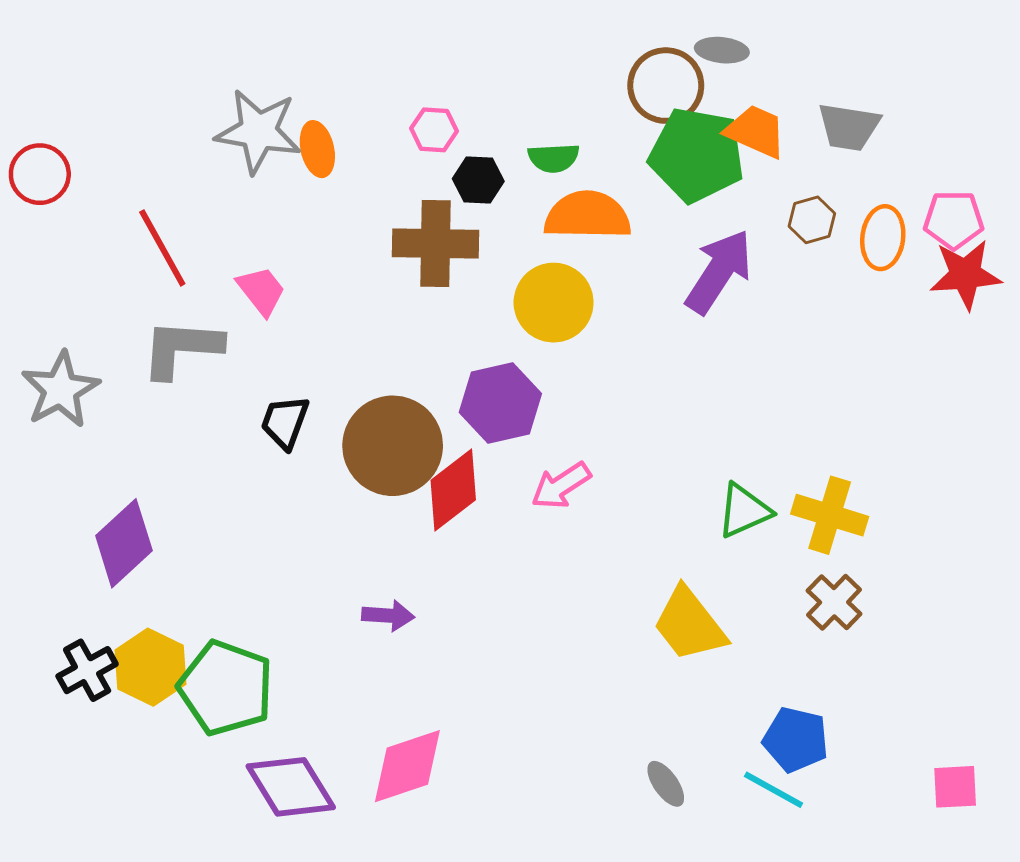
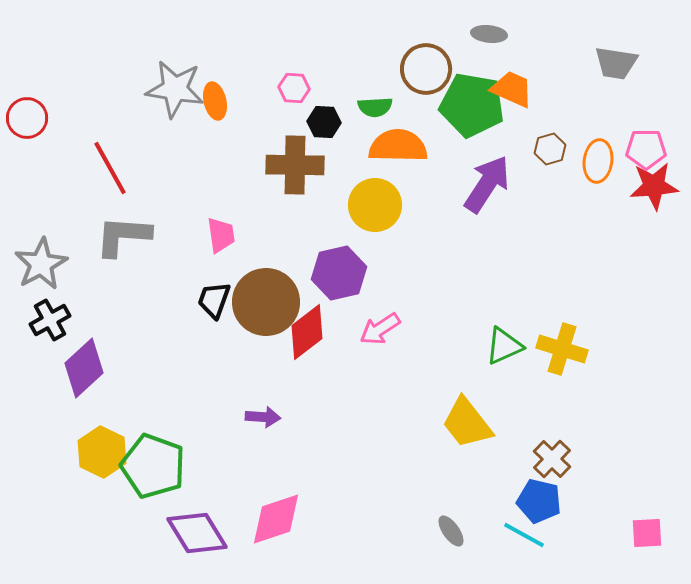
brown circle: (666, 86) -> (426, 69), moved
gray trapezoid: (849, 127) -> (616, 63), moved
pink trapezoid: (261, 291) -> (221, 235), moved, turned 30
black trapezoid: (285, 422) -> (214, 300), moved
brown cross: (834, 602) -> (552, 459), moved
black cross: (87, 670) -> (50, 320), moved

